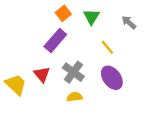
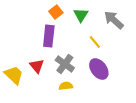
gray arrow: (129, 22) -> (114, 20), size x1.5
purple rectangle: (55, 40) -> (49, 36), turned -35

